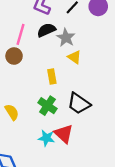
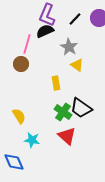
black semicircle: (46, 30) -> (45, 31), moved
green cross: (47, 106) -> (63, 112), moved
cyan star: (46, 138) -> (32, 140), moved

